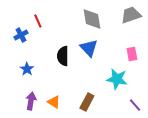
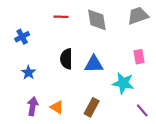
red line: (38, 21) -> (61, 17), moved, turned -64
blue triangle: (89, 48) -> (94, 64), moved, turned -48

